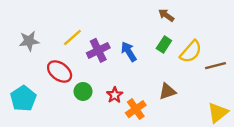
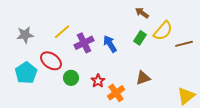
yellow semicircle: (191, 52) -> (163, 31), moved
brown line: (215, 66) -> (184, 44), moved
cyan pentagon: (23, 98) -> (26, 73), moved

